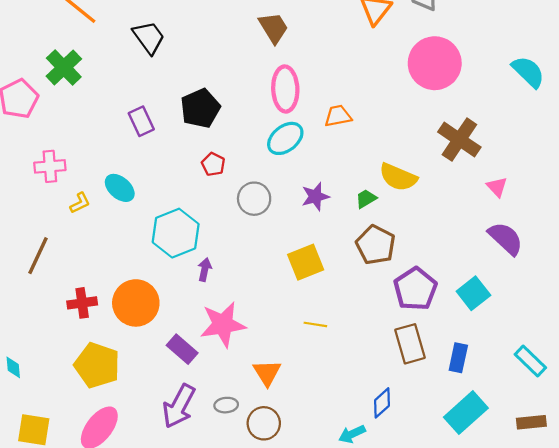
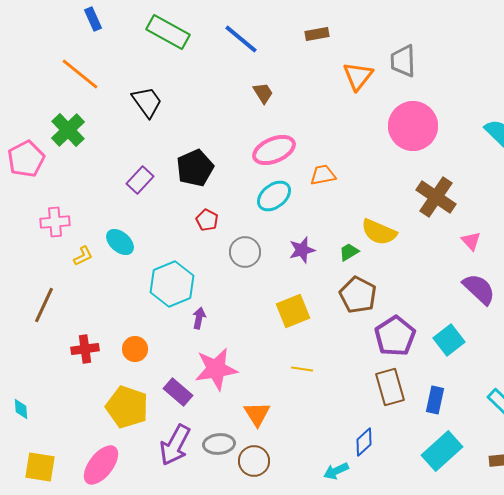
brown trapezoid: (273, 28) -> (263, 93), size x0.7
pink ellipse: (285, 89) -> (274, 150), turned 69
purple rectangle: (141, 121) -> (140, 180), turned 68
orange circle: (136, 303) -> (135, 349), size x0.6
yellow pentagon: (97, 365) -> (127, 407), moved
gray ellipse: (226, 405) -> (219, 444), size x1.4

